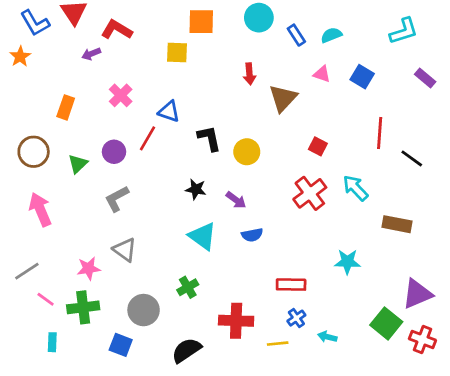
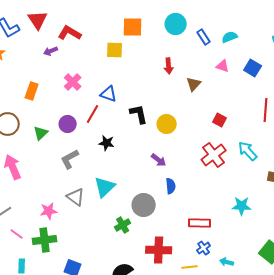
brown triangle: (283, 98) -> (194, 84), size x0.7
black star: (196, 189) -> (107, 143), moved
blue semicircle: (252, 235) -> (171, 186), turned -84
cyan triangle: (203, 236) -> (105, 187), moved, turned 40
gray circle: (144, 310) -> (144, 205), moved

